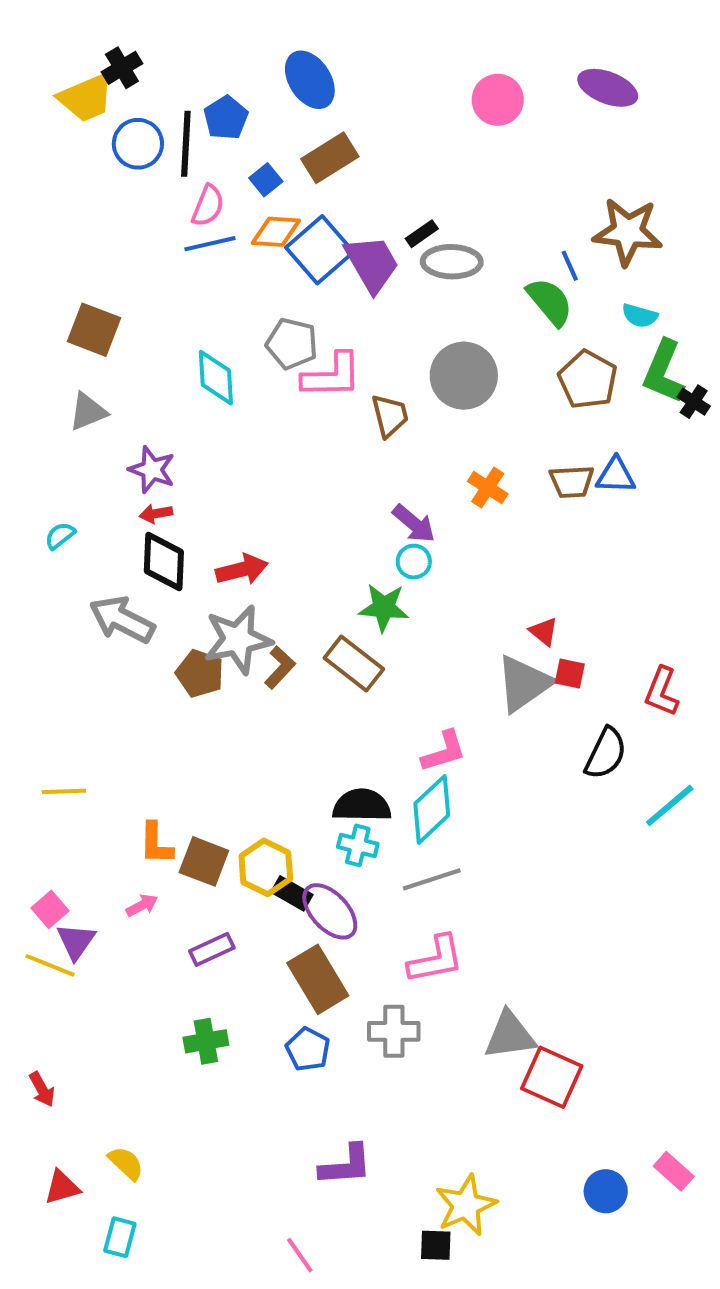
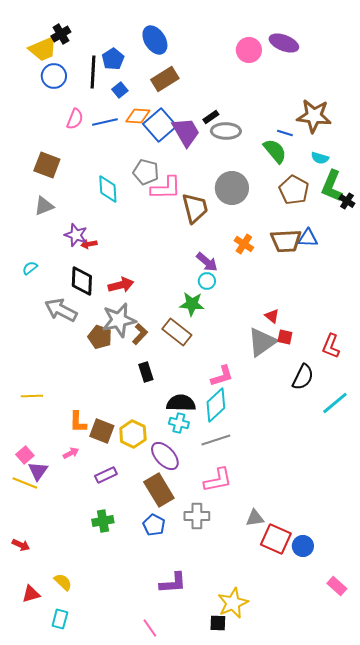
purple ellipse: (608, 88) -> (284, 43), moved
blue circle: (138, 144) -> (54, 76), moved
blue square: (266, 180) -> (120, 90), moved
pink semicircle: (208, 206) -> (75, 119), moved
blue line: (570, 266) -> (285, 133), turned -49
brown trapezoid: (390, 416) -> (195, 208), size x1.4
brown trapezoid: (572, 482) -> (286, 241), size x1.4
red arrow: (156, 514) -> (89, 244), moved
black rectangle: (292, 893) -> (146, 372), moved, turned 42
gray triangle: (510, 1035) -> (255, 518), size x0.7
red arrow: (42, 1089) -> (21, 545), turned -36
blue circle: (606, 1191) -> (303, 546), moved

